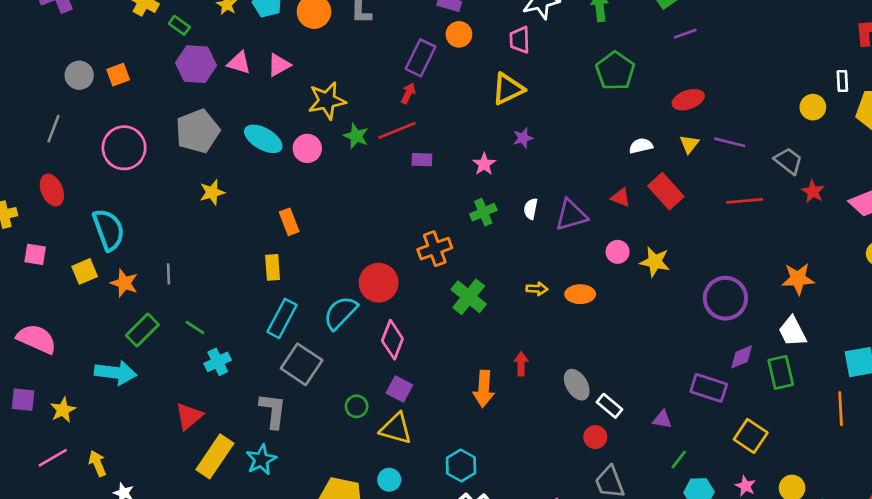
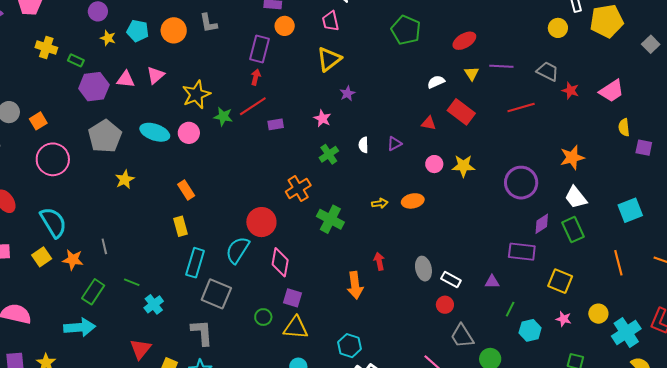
orange square: (118, 75) -> (38, 121), moved
purple triangle: (571, 215) -> (394, 144), size x0.6
gray ellipse: (577, 385) -> (423, 269), turned 30
orange line: (841, 409) -> (618, 263), moved

